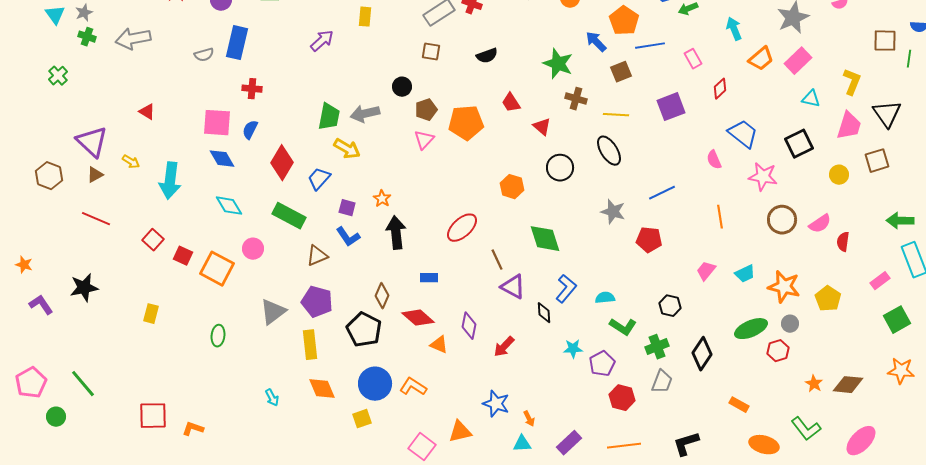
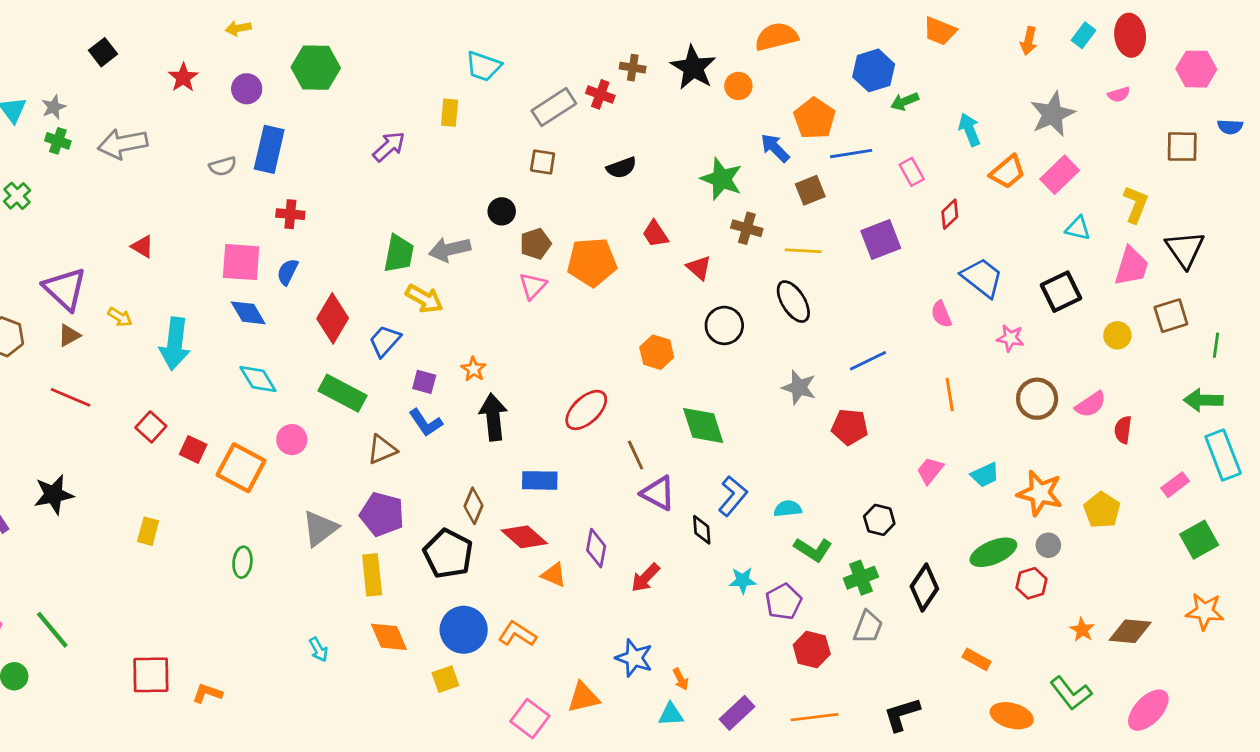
green line: (909, 59) -> (1216, 345), moved
pink star: (763, 177) -> (1010, 338), size x0.7
blue rectangle: (429, 278) -> (540, 480), size x1.4

